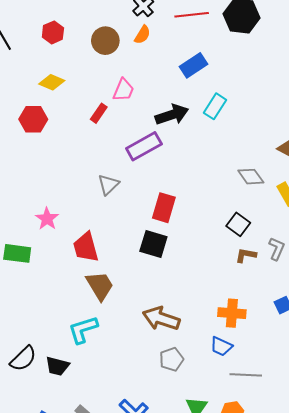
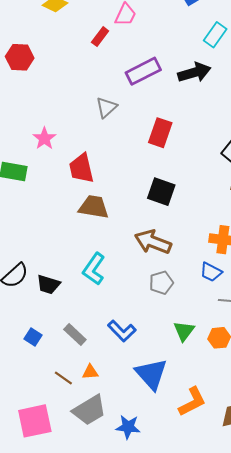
black arrow: (172, 115) -> (194, 72), moved
red hexagon: (33, 119) -> (20, 57), moved
black square: (153, 244) -> (161, 192), moved
brown trapezoid: (100, 286) -> (94, 207), turned -52
cyan L-shape: (83, 330) -> (94, 269), moved, turned -40

